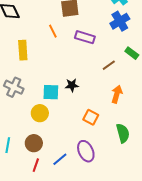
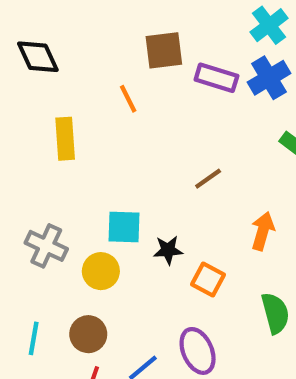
purple rectangle: (85, 37) -> (216, 78), moved
brown line: (109, 65) -> (208, 179), moved
black star: (72, 85) -> (168, 250), moved
gray cross: (14, 87) -> (46, 246), moved

